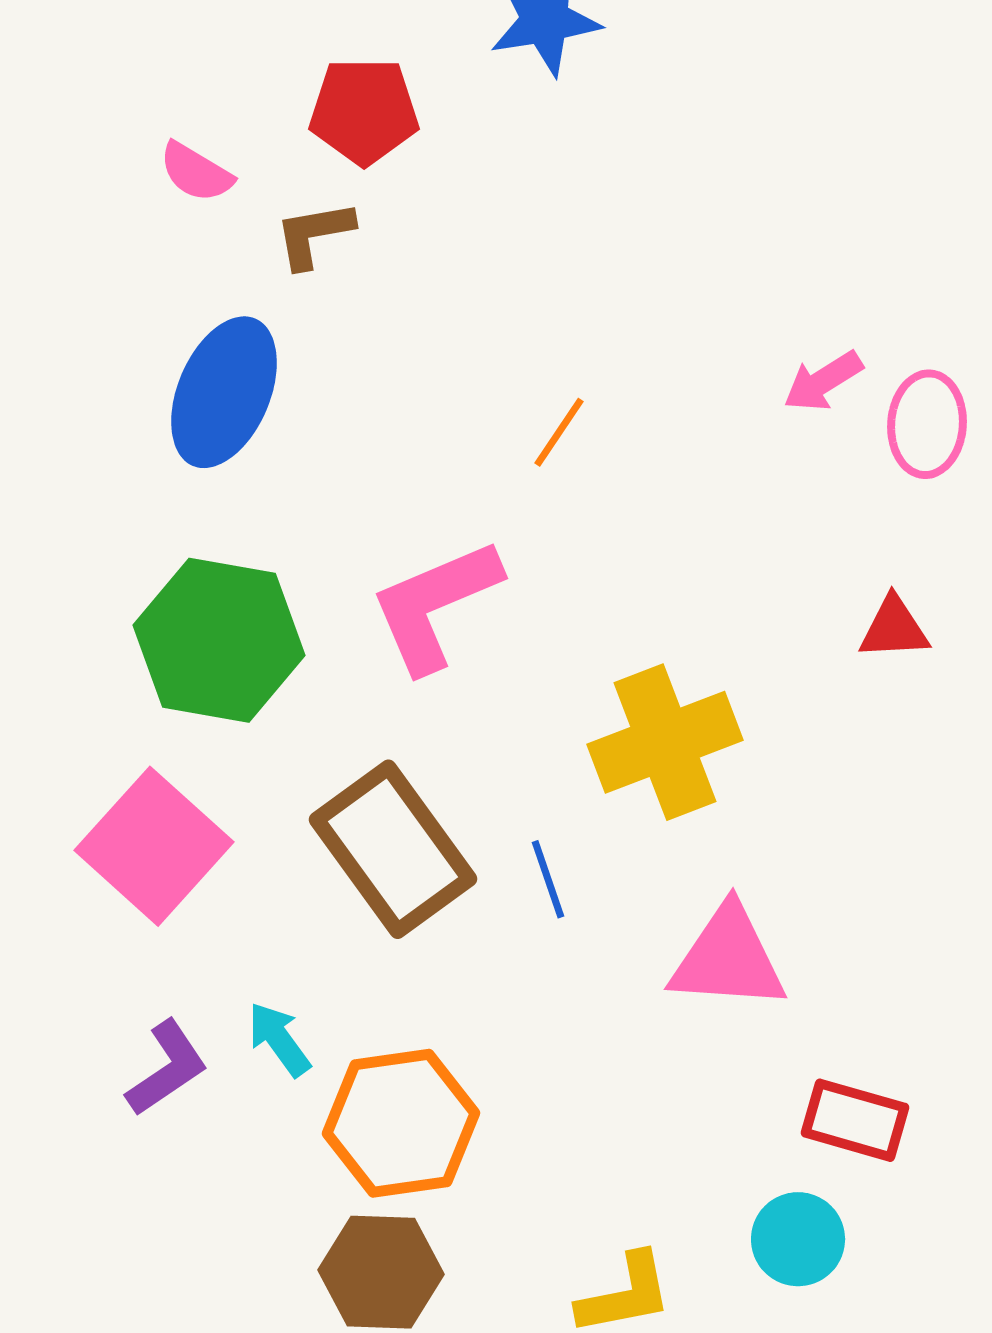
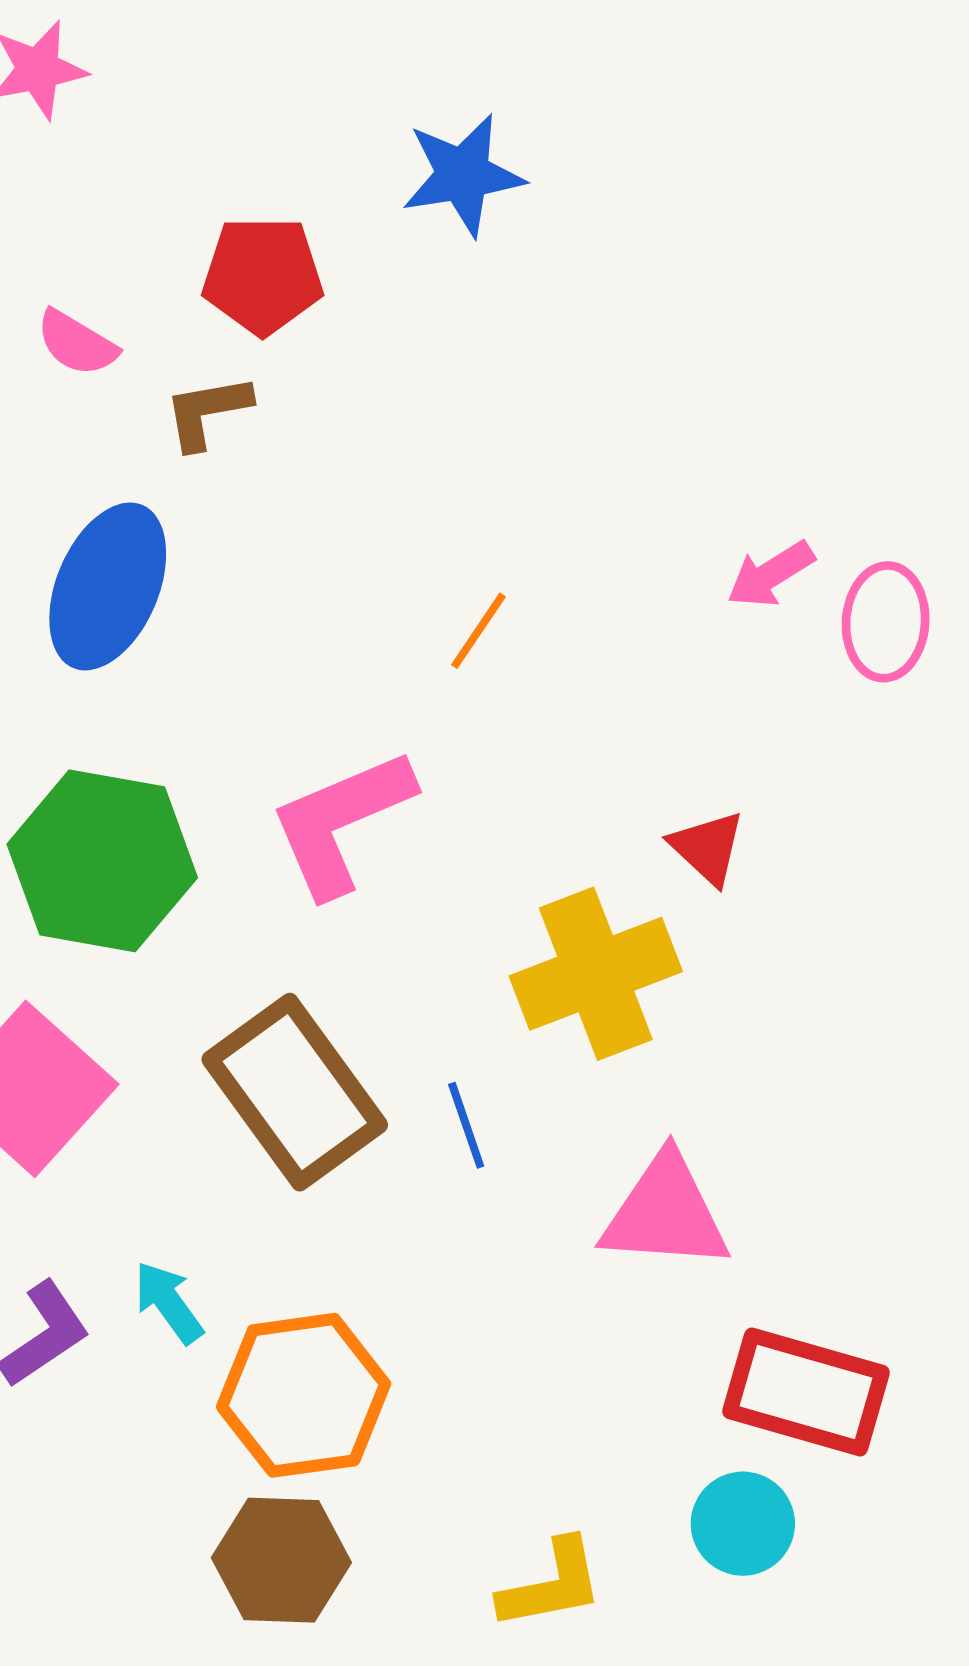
red triangle: (894, 628) -> (707, 848), moved, turned 46
red rectangle: (855, 1120) -> (806, 1392), size x1.4

